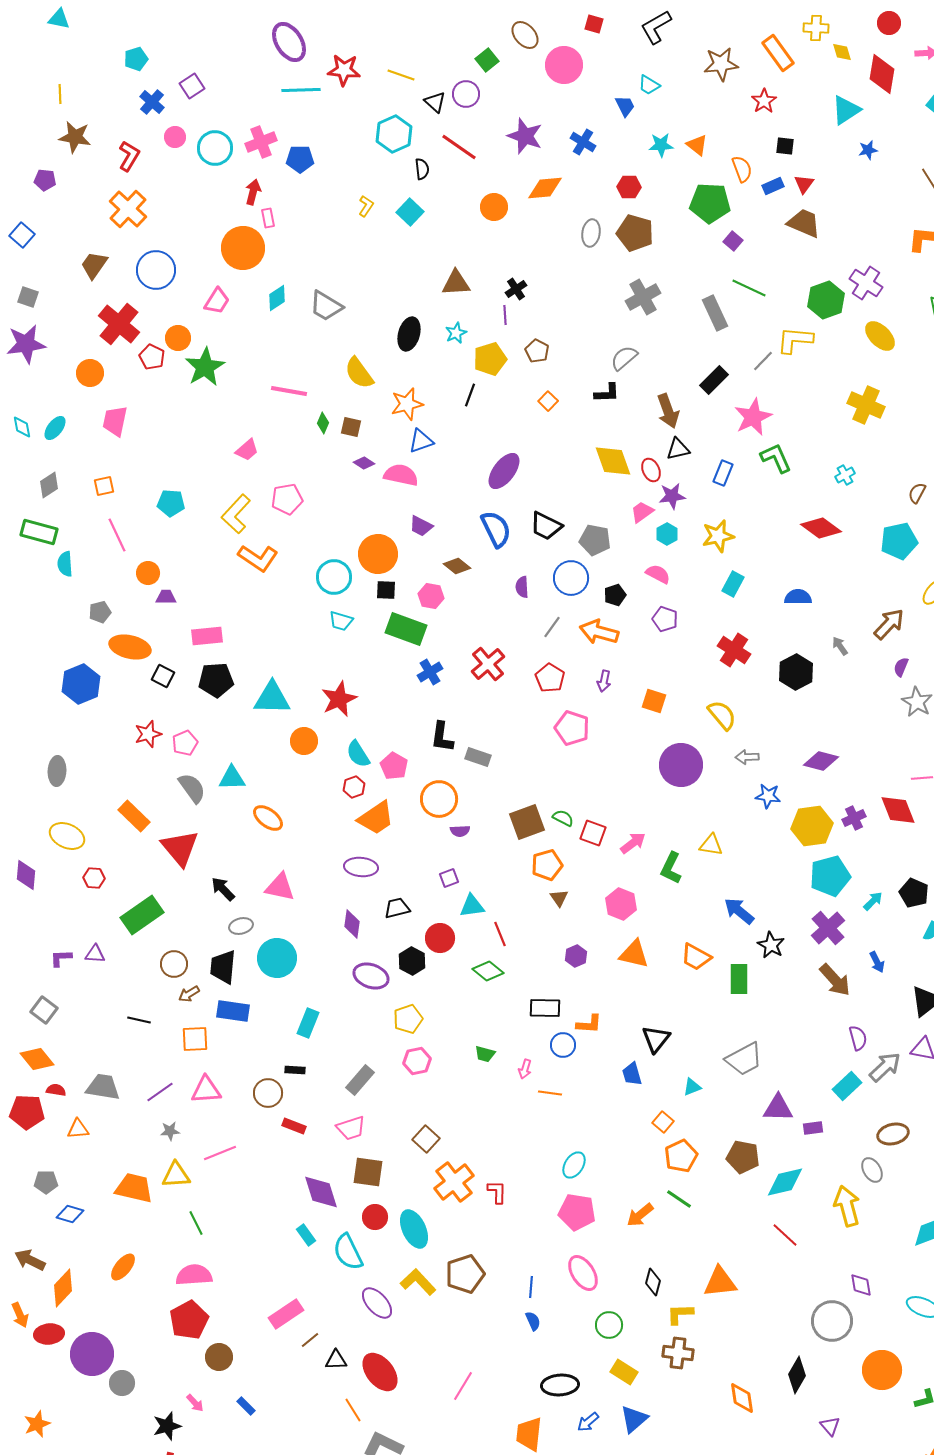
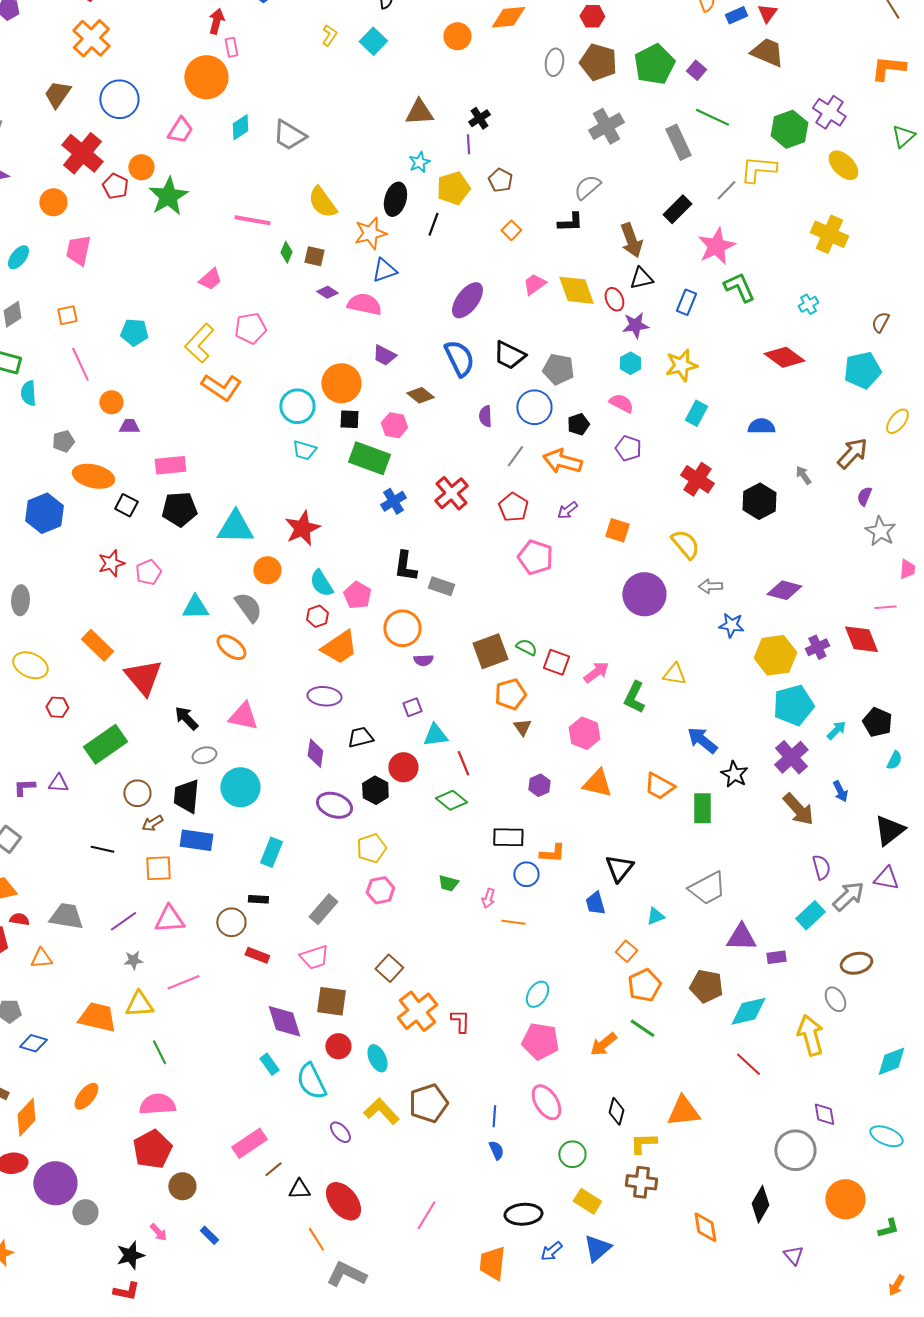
green pentagon: (710, 203) -> (654, 64), moved, turned -30
black ellipse: (409, 334) -> (395, 199), moved
pink trapezoid: (642, 512) -> (534, 284), moved
purple arrow: (604, 681) -> (567, 510), turned 40
gray semicircle: (192, 788) -> (248, 607), moved
cyan ellipse: (414, 1229) -> (377, 1058), size x0.7
purple ellipse: (377, 1303) -> (340, 1132), size x0.7

